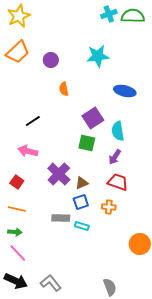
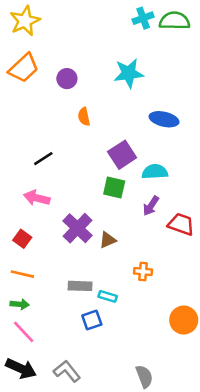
cyan semicircle: (118, 131) -> (155, 172), turned 96
red trapezoid: (118, 182) -> (181, 224), moved
blue square: (81, 202) -> (92, 320), moved

